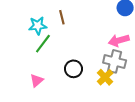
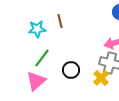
green line: (43, 44) -> (42, 58), moved
pink triangle: (37, 80) -> (36, 81), size x1.5

